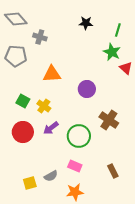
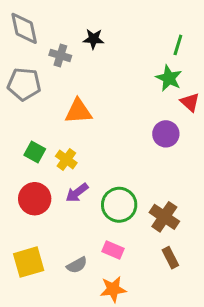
gray diamond: (16, 19) -> (24, 28), turned 30
black star: (86, 23) -> (93, 39), moved
purple circle: (87, 89) -> (166, 134), moved
brown cross: (109, 120) -> (164, 217), moved
yellow square: (30, 183) -> (29, 262), moved, size x1.5

